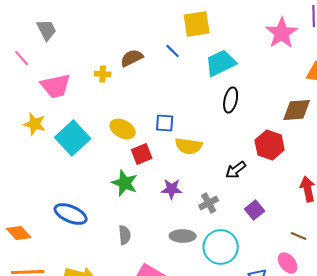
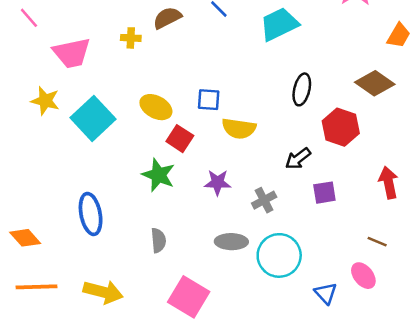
black ellipse: (231, 100) -> (302, 89), moved
brown diamond: (297, 110) -> (375, 83), turned 40
red square: (142, 154) -> (180, 139), turned -35
purple square: (255, 210) -> (324, 193), moved, turned 30
blue ellipse: (71, 214) -> (91, 214), turned 56

